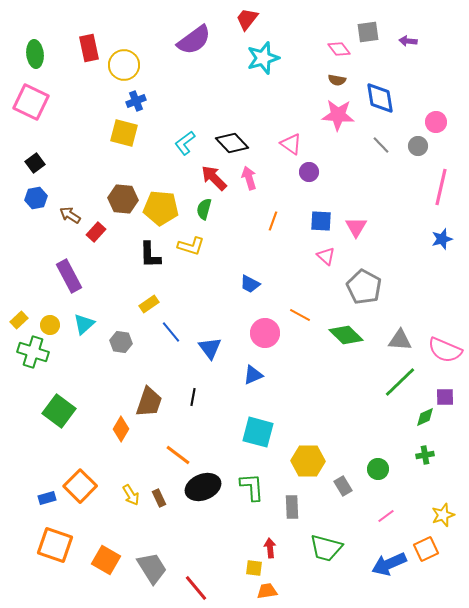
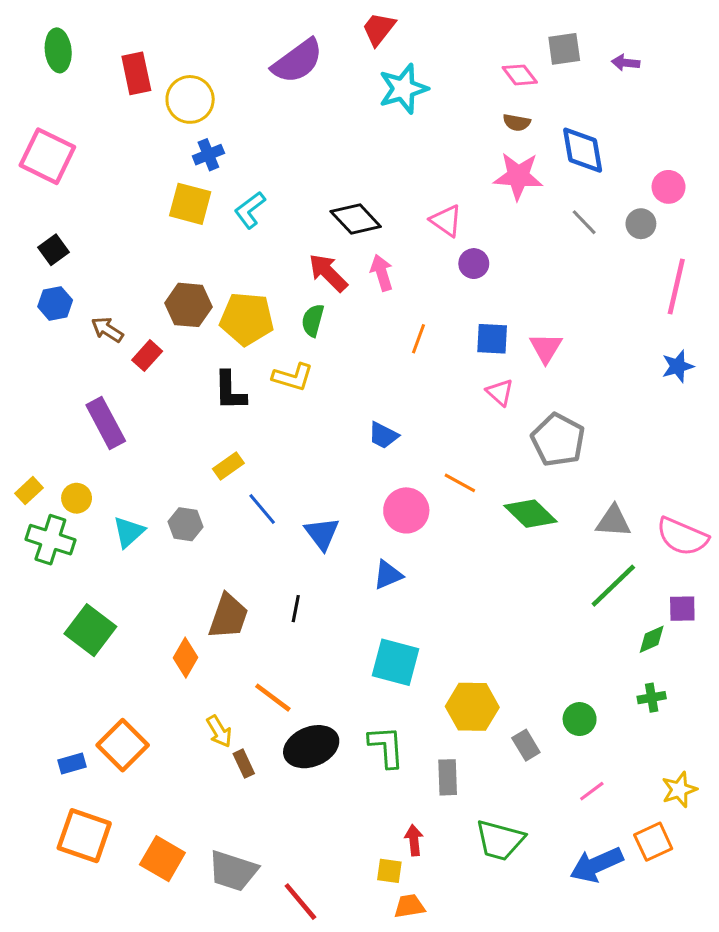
green ellipse: (35, 54) -> (58, 50), moved
cyan L-shape: (185, 143) -> (250, 210), moved
cyan triangle: (84, 324) -> (129, 532), moved
yellow arrow: (131, 495) -> (219, 731), moved
gray trapezoid: (152, 568) -> (233, 871), turned 140

